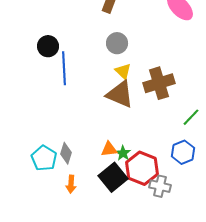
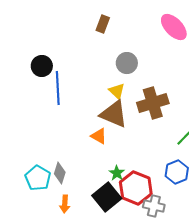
gray circle: (117, 43) -> (127, 63), moved
orange triangle: (109, 149) -> (99, 136), moved, turned 36

